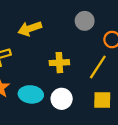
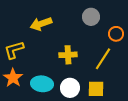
yellow square: (102, 100) -> (96, 89), moved

